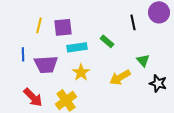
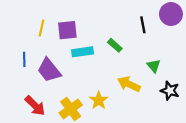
purple trapezoid: (46, 64) -> (49, 70), turned 55
yellow star: (81, 72) -> (99, 100), moved
yellow arrow: (120, 77) -> (129, 84), turned 55

